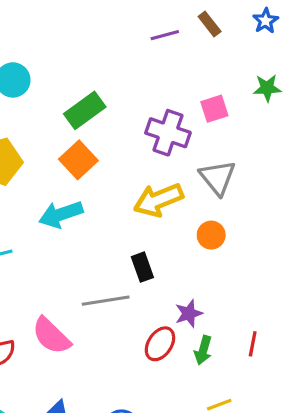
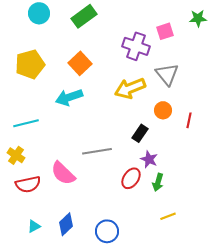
green rectangle: (85, 110) -> (84, 16), moved
black rectangle: (142, 267) -> (140, 133), moved, turned 54
purple star: (189, 313) -> (149, 159), turned -30
red line: (253, 344) -> (189, 120), moved

